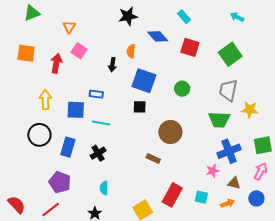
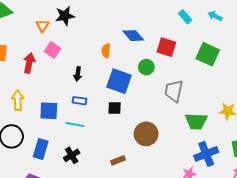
black star: (128, 16) -> (65, 16), moved
cyan rectangle: (184, 17) -> (185, 17), moved
green square: (230, 54) -> (208, 54), turned -30
black arrow: (112, 65) -> (78, 74), moved
green circle: (182, 89) -> (146, 67), moved
gray trapezoid: (228, 90) -> (174, 91), moved
blue rectangle: (96, 94) -> (79, 101), moved
brown rectangle: (153, 159) -> (118, 160), moved, turned -48

